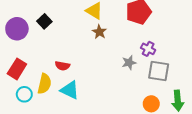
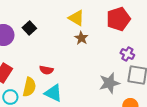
gray star: (129, 63) -> (109, 83), moved, size x1.5

